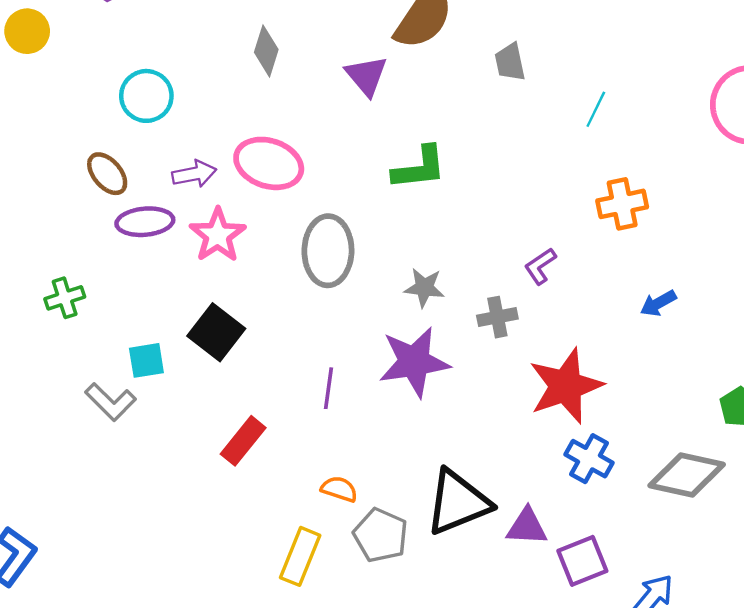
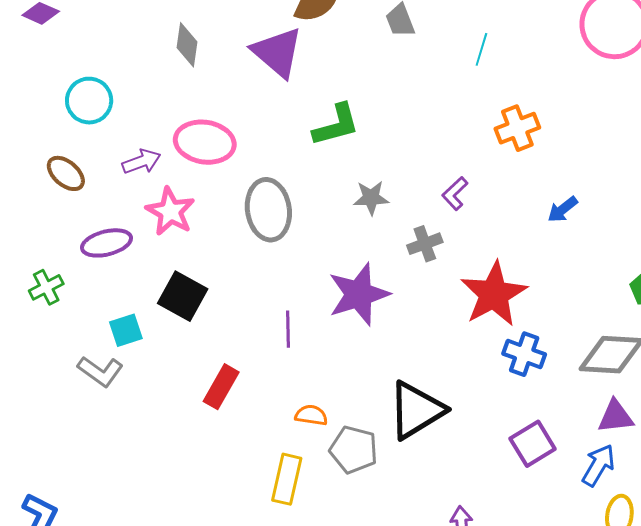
purple triangle: (366, 76) -> (277, 52), size x1.4
purple ellipse: (145, 222) -> (107, 243), moved
gray star: (424, 288) -> (371, 198), moved
purple triangle: (527, 527) -> (616, 417), moved

